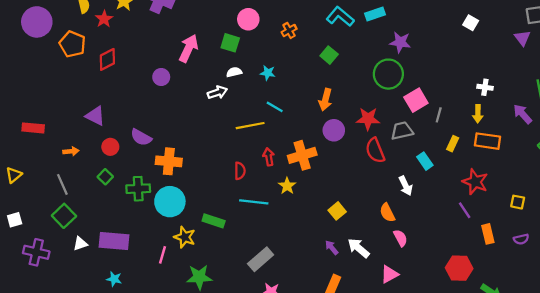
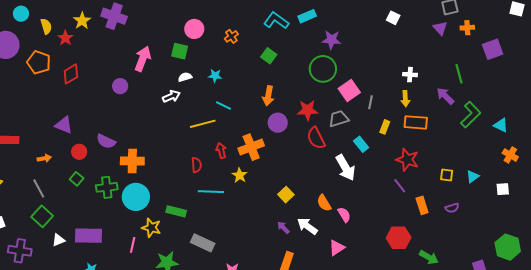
white arrow: (406, 186) -> (345, 168), size x1.5
orange semicircle: (387, 213) -> (324, 203), moved
gray rectangle: (261, 259) -> (203, 243), moved, turned 70

